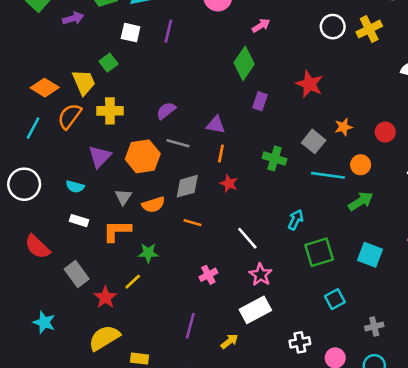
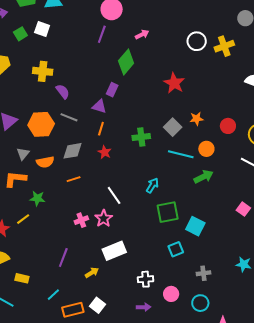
purple line: (168, 31) -> (102, 34), moved
green square: (108, 63) -> (20, 34), moved
purple rectangle: (260, 101) -> (112, 90), moved
yellow cross: (110, 111) -> (43, 71), moved
purple semicircle: (166, 111) -> (63, 92), turned 84
green cross: (274, 159) -> (141, 137), turned -30
orange line: (193, 223) -> (74, 179), turned -40
cyan square: (370, 255) -> (195, 226), moved
pink star: (261, 275) -> (104, 218), moved

